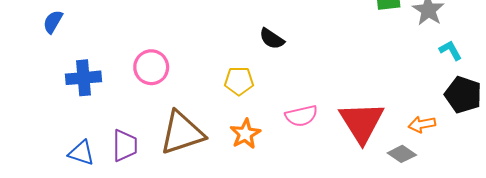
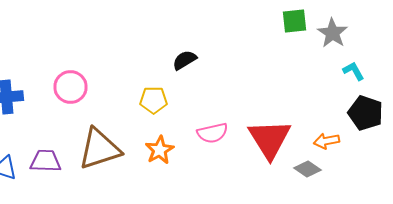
black semicircle: (272, 39) -> (184, 60), turned 115
purple trapezoid: (125, 145) -> (46, 161), turned -88

